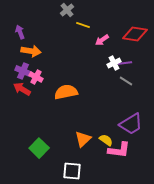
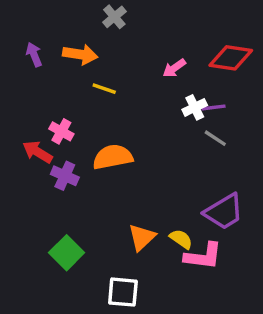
yellow line: (83, 25) -> (104, 89), moved
orange arrow: (31, 51) -> (80, 54), moved
purple cross: (23, 71) -> (65, 176), moved

